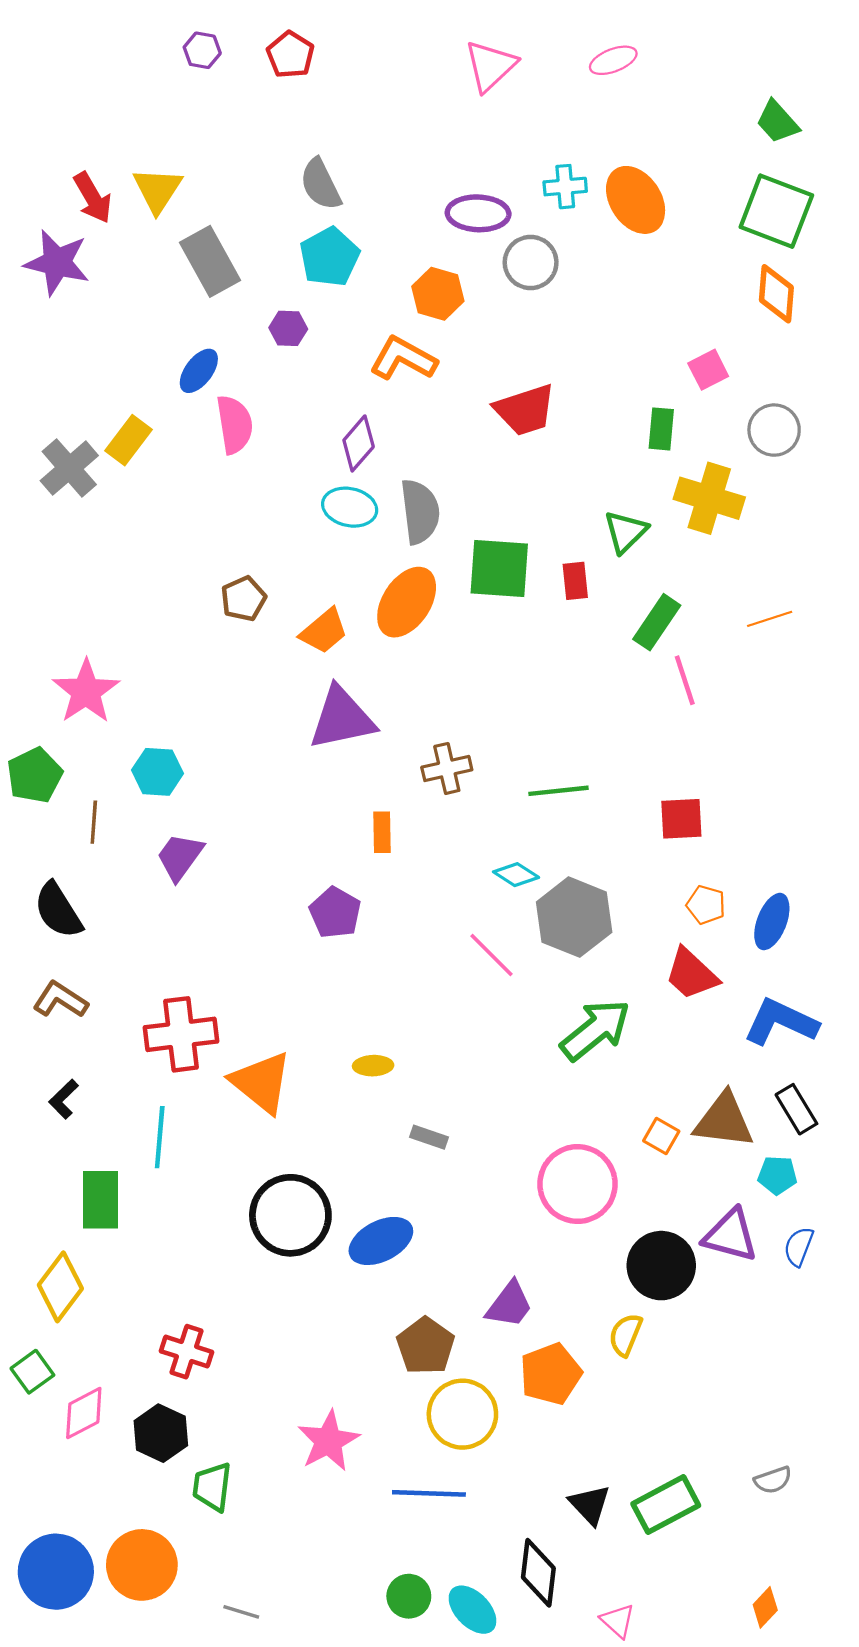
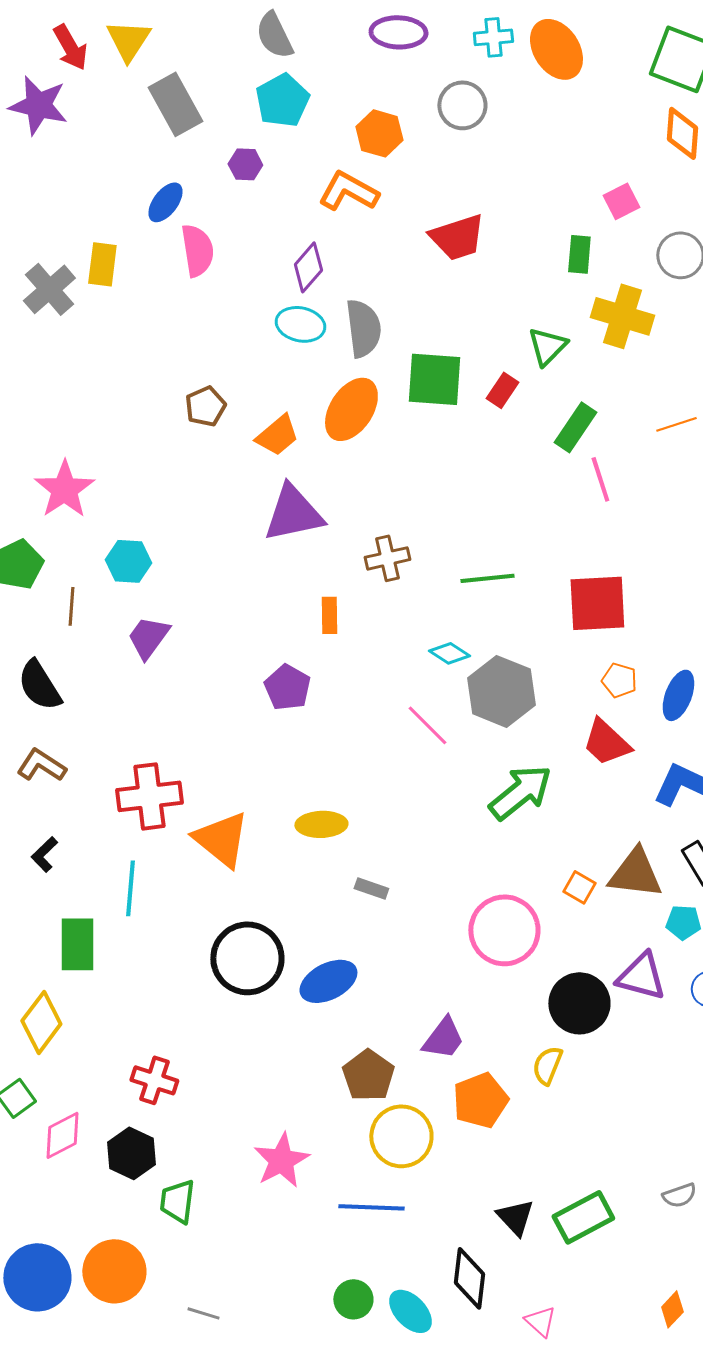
purple ellipse: (478, 213) -> (398, 32), moved
yellow rectangle: (128, 440) -> (102, 264), turned -30
red rectangle: (575, 581) -> (502, 390), turned 40
red square: (681, 819) -> (597, 603), size x1.5
yellow ellipse: (373, 1066) -> (321, 824), size x1.4

